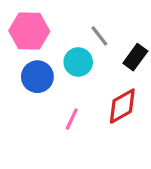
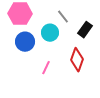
red diamond: (122, 106) -> (77, 60), turned -40

